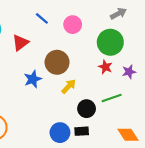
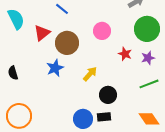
pink circle: (73, 25) -> (102, 31), moved
green circle: (110, 42) -> (147, 29), moved
brown circle: (57, 62) -> (67, 43), moved
green line: (112, 98) -> (149, 84), moved

